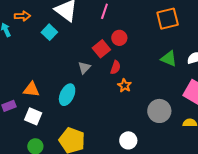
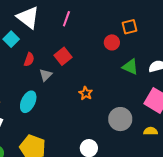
orange square: (168, 19) -> (129, 27), size x0.7
red circle: (119, 38) -> (112, 42), moved
red semicircle: (115, 67) -> (29, 59), moved

